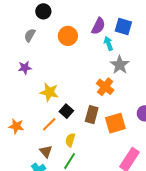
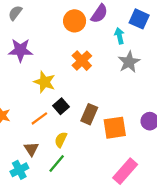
purple semicircle: (98, 26) -> (99, 14), moved
gray semicircle: (30, 35) -> (15, 13), moved
purple star: (25, 68) -> (20, 50), size x1.5
orange cross: (105, 87) -> (82, 61), moved

